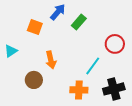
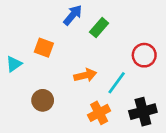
orange square: (35, 27) -> (44, 48), moved
orange arrow: (51, 60) -> (85, 75), moved, turned -90
orange cross: (79, 90) -> (99, 113), turned -30

